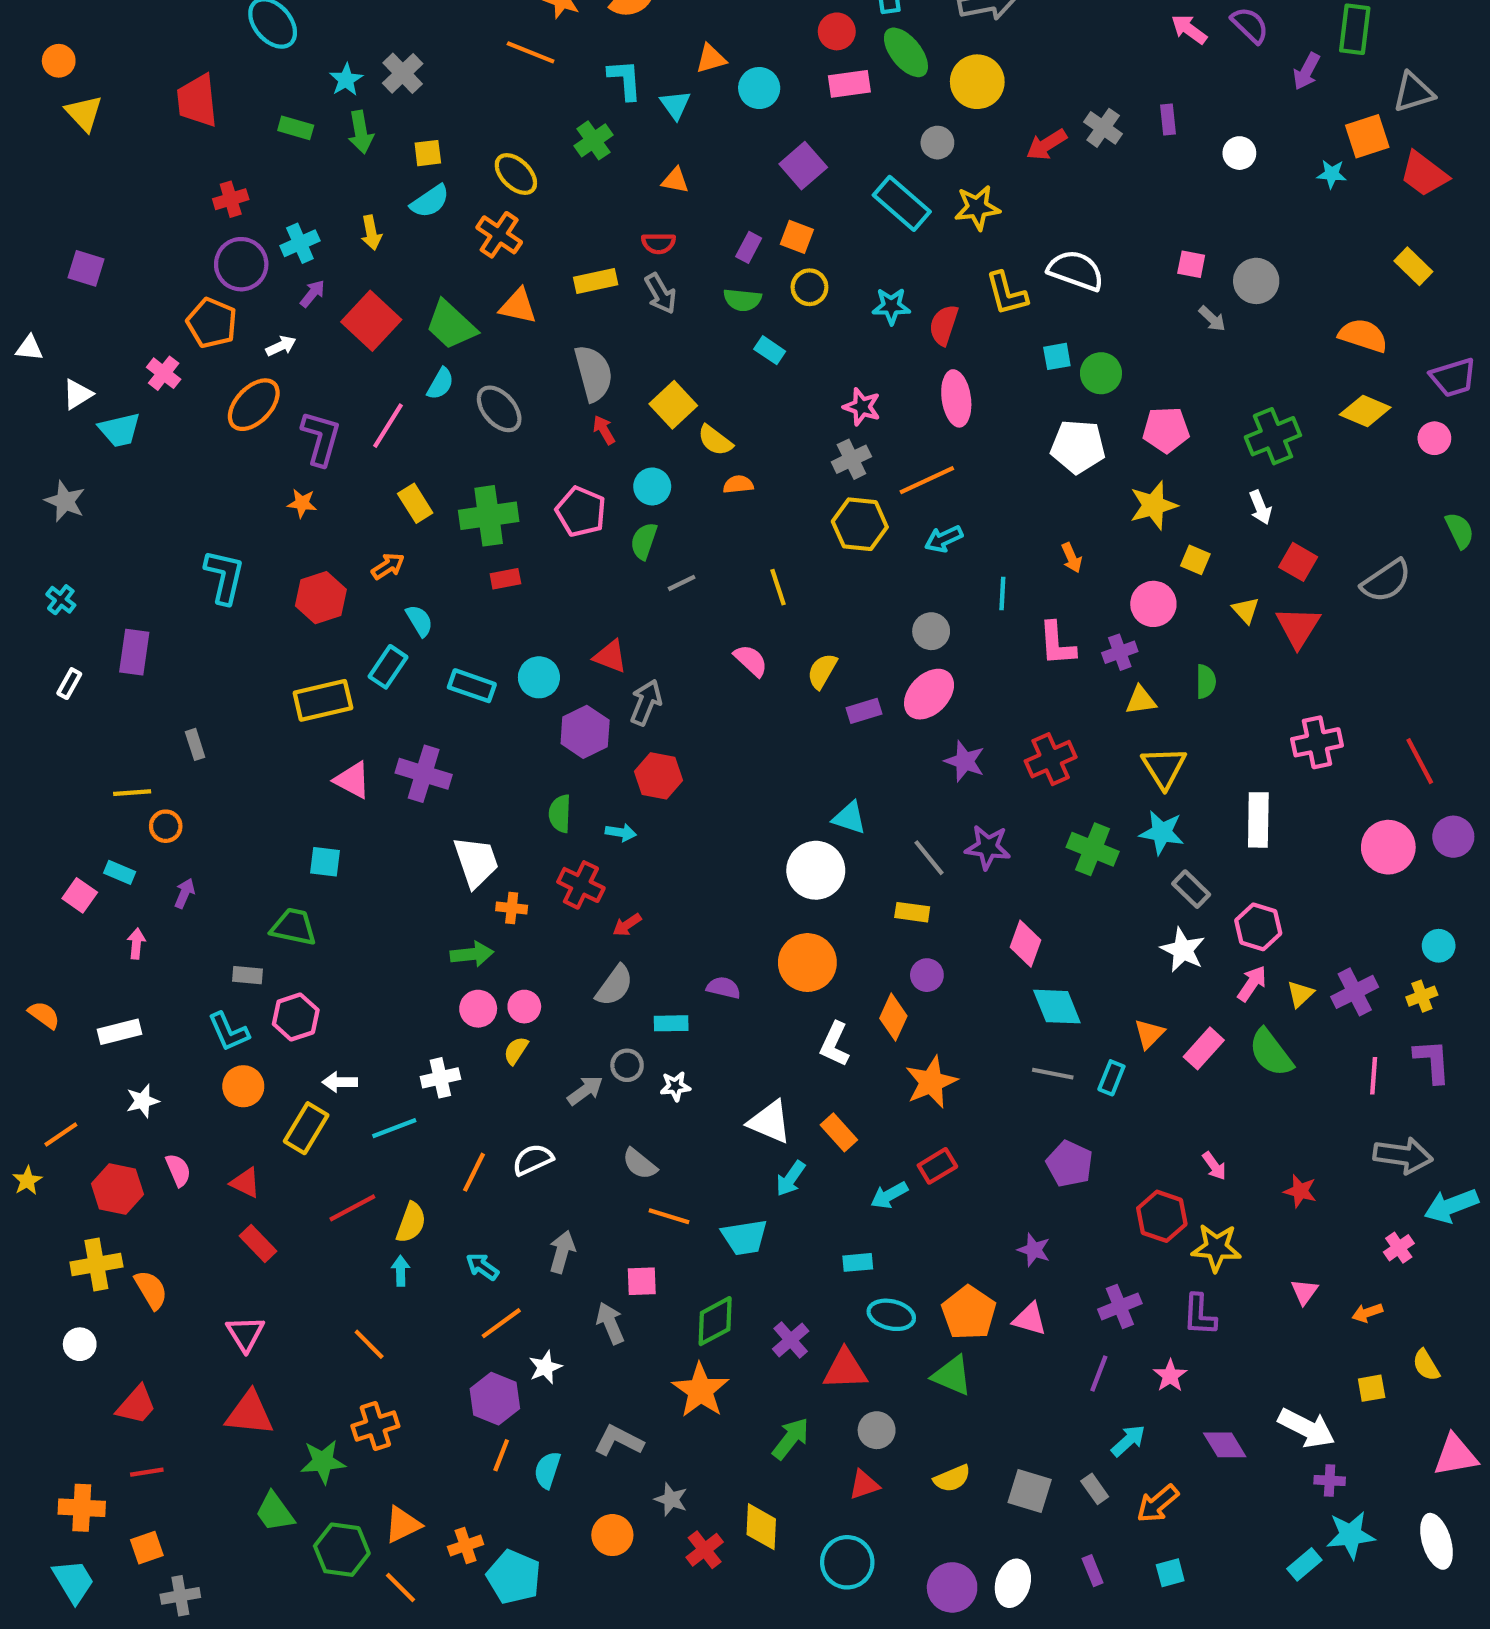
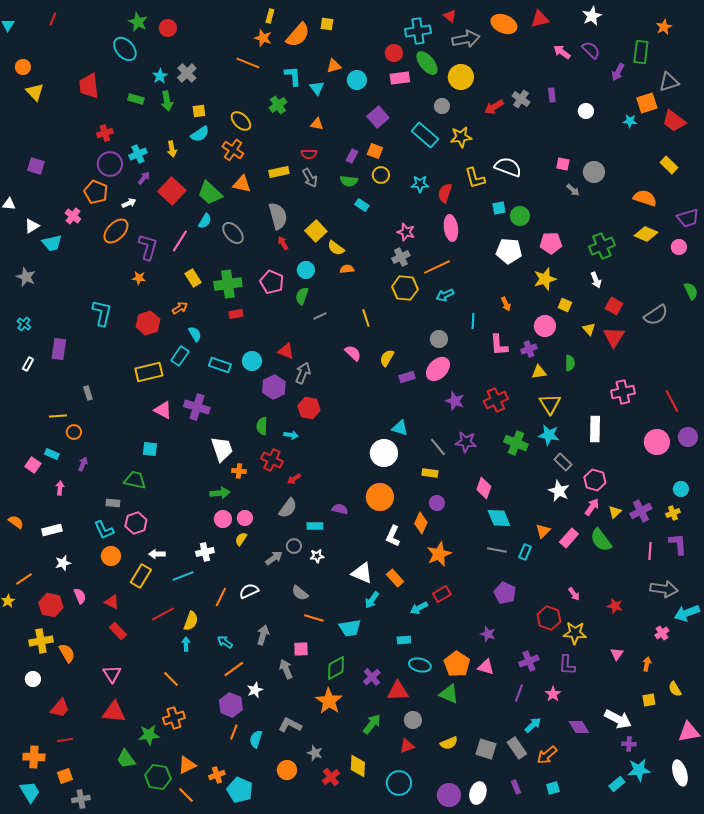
orange arrow: (1367, 1313) -> (647, 664), turned 120
gray rectangle: (1095, 1489) -> (517, 748), size x1.5

